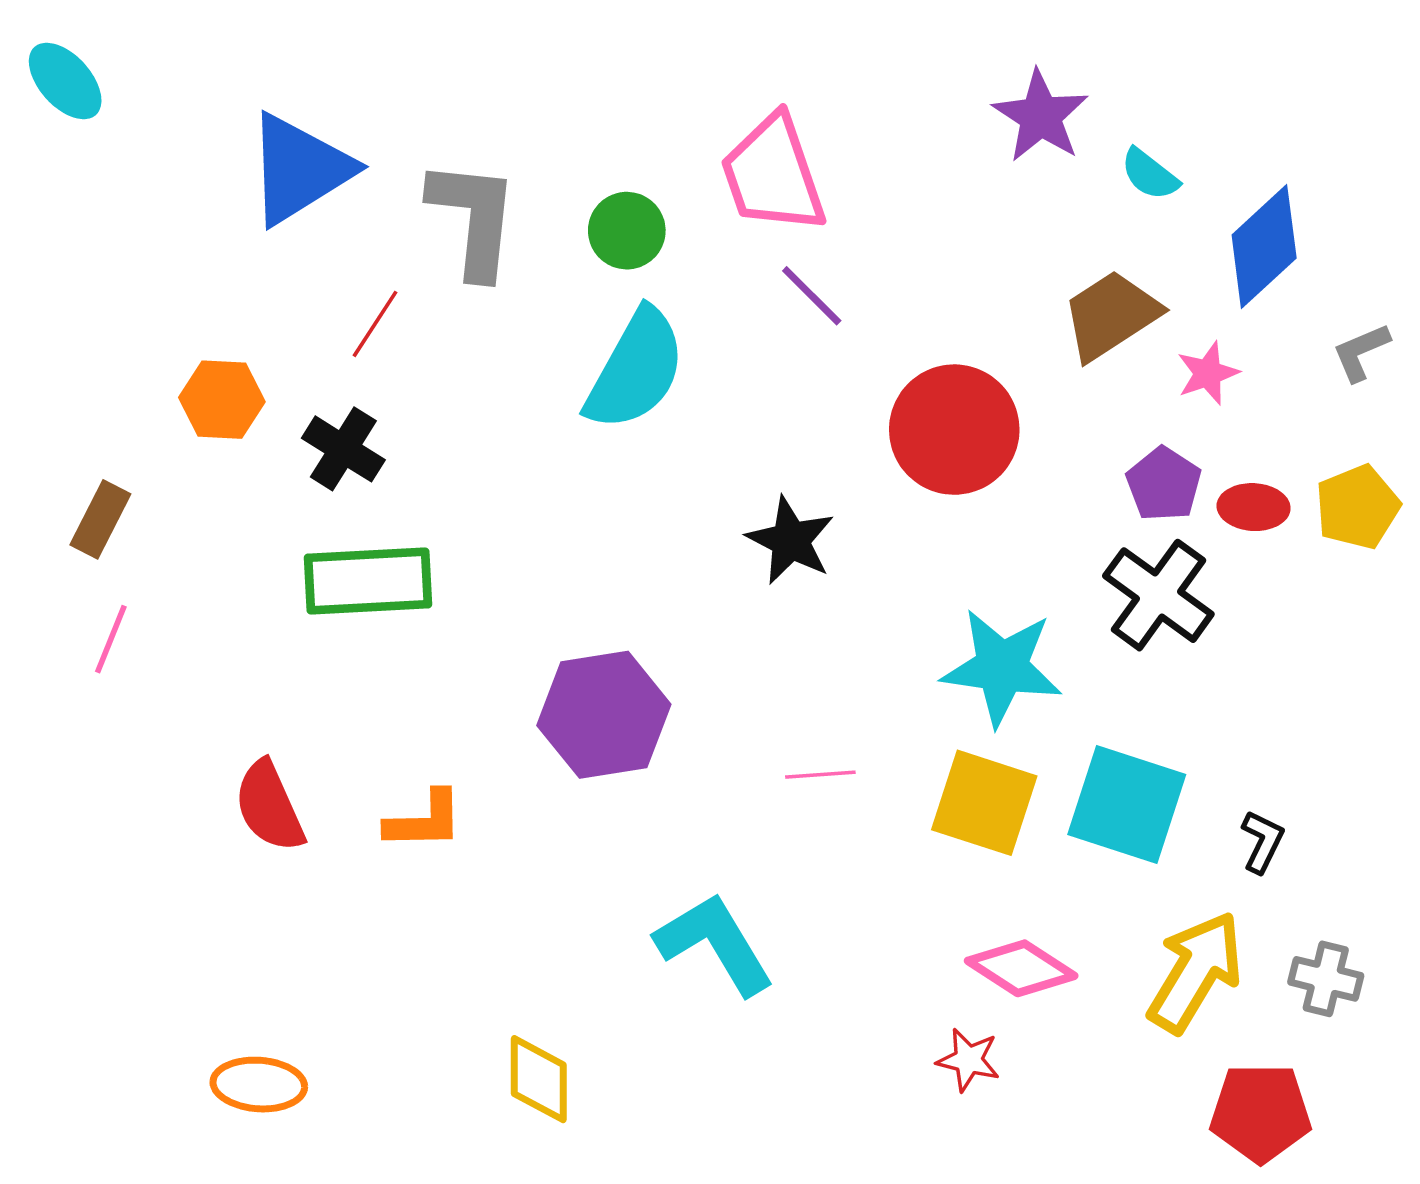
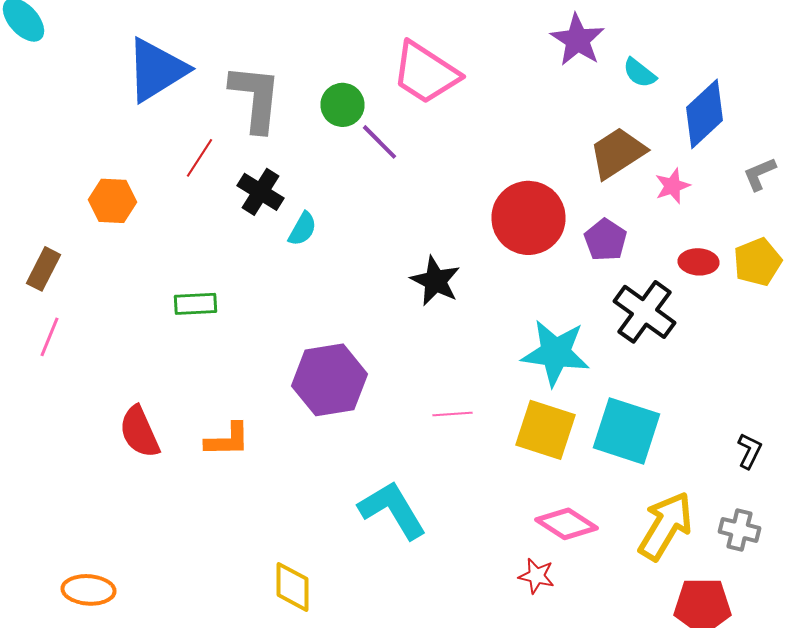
pink trapezoid: (773, 174) -> (426, 73), turned -38
purple line: (812, 296) -> (380, 142), moved
cyan semicircle: (636, 370) -> (302, 229), moved, size x0.5
black cross: (343, 449) -> (260, 192), moved
purple pentagon: (1164, 484) -> (606, 240), moved
green rectangle: (368, 581) -> (196, 304), size x0.6
black L-shape: (1262, 842) -> (750, 451), moved
orange ellipse: (259, 1085) -> (88, 590), moved

